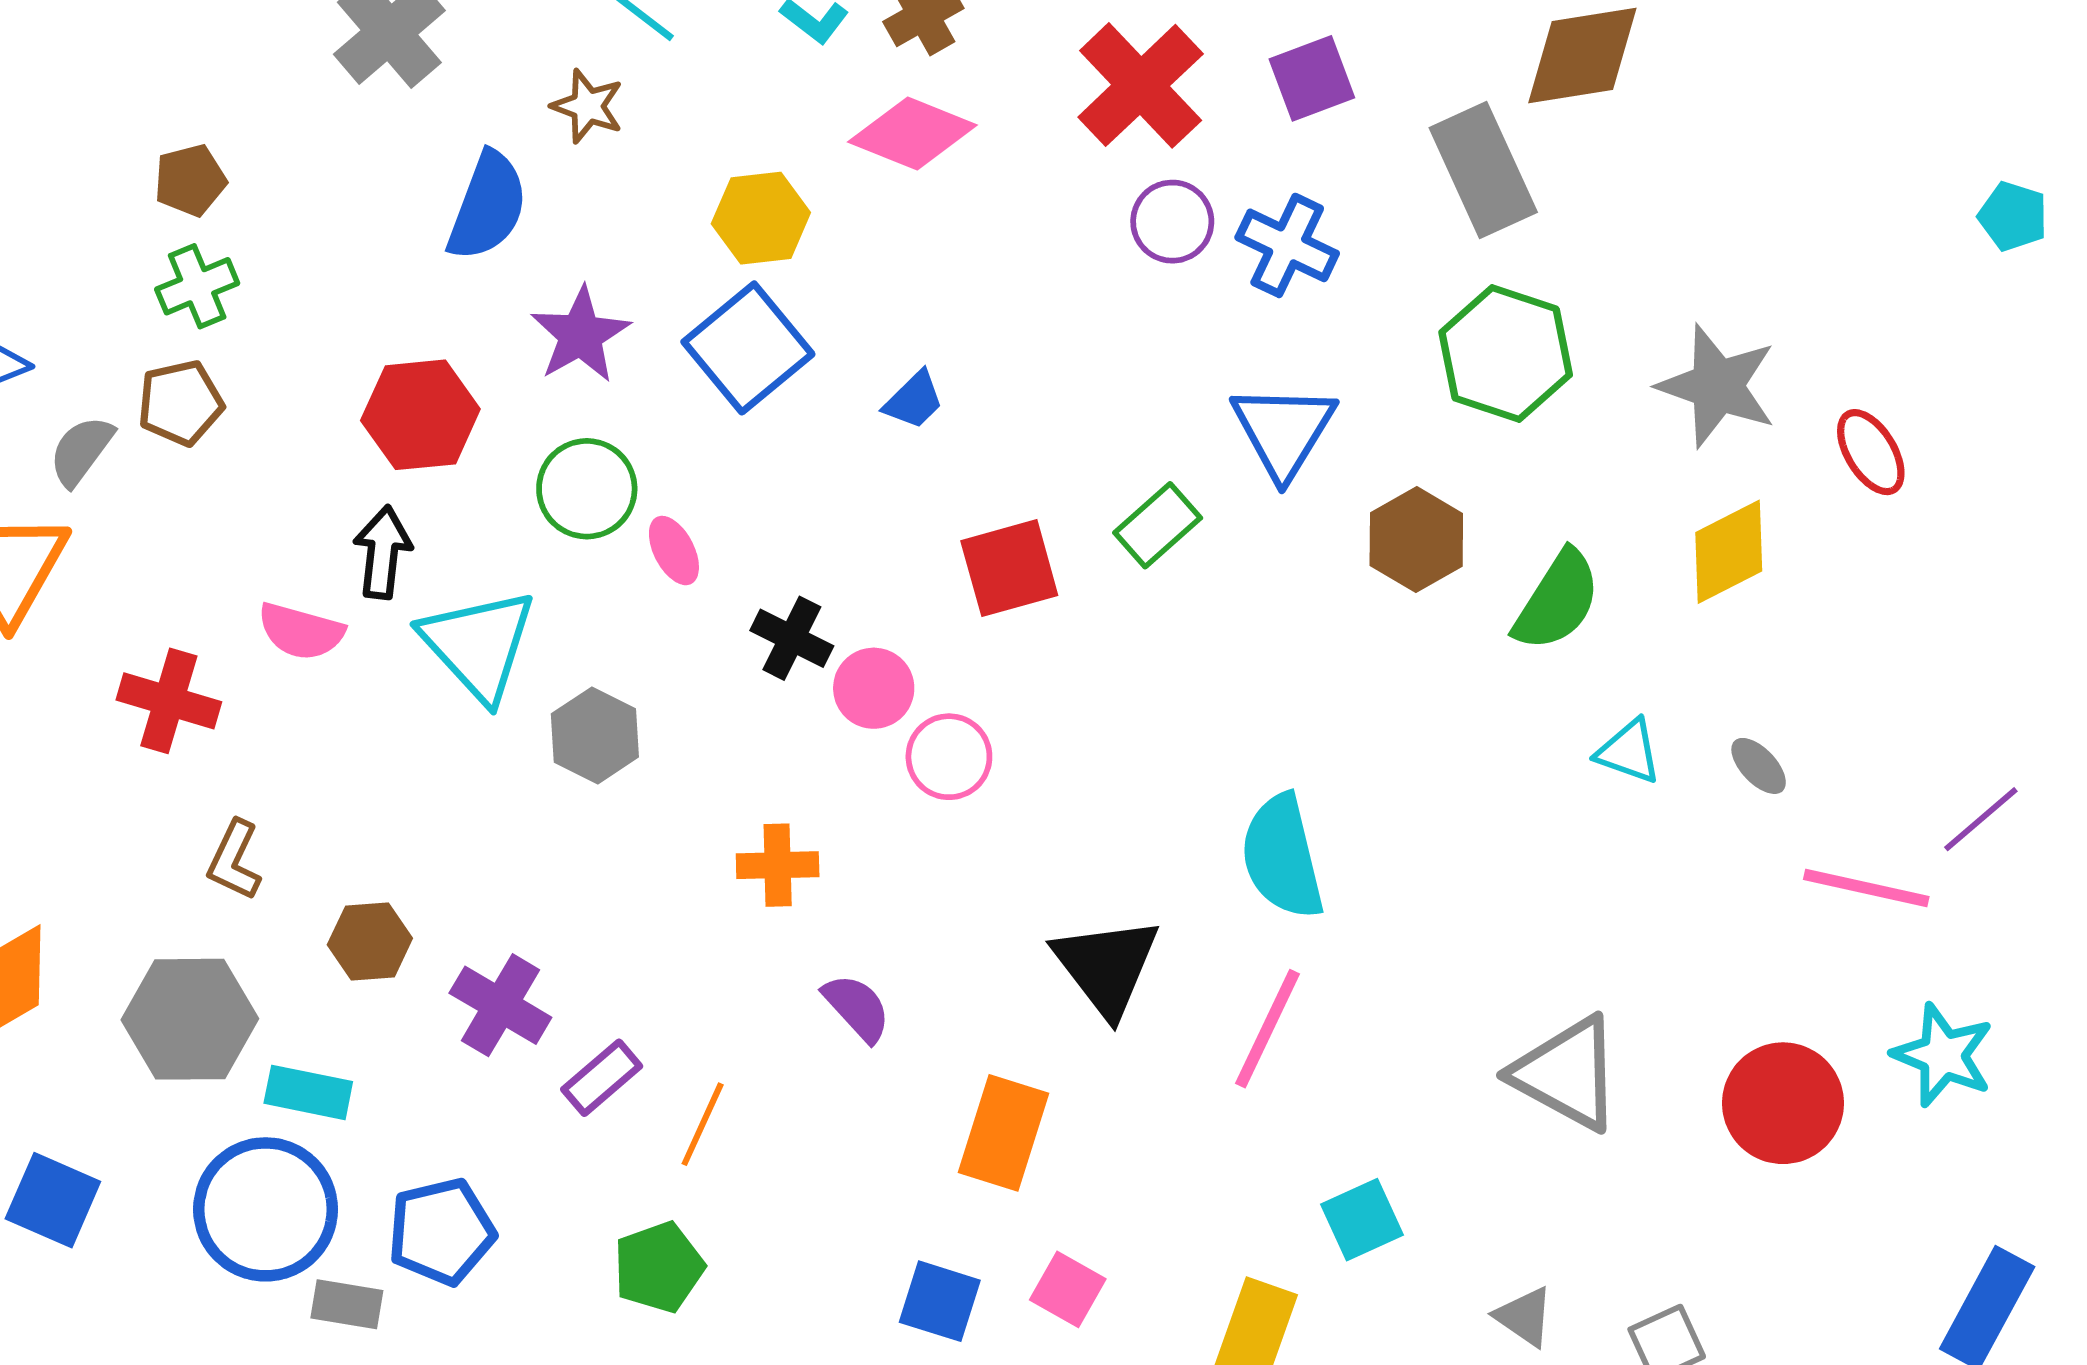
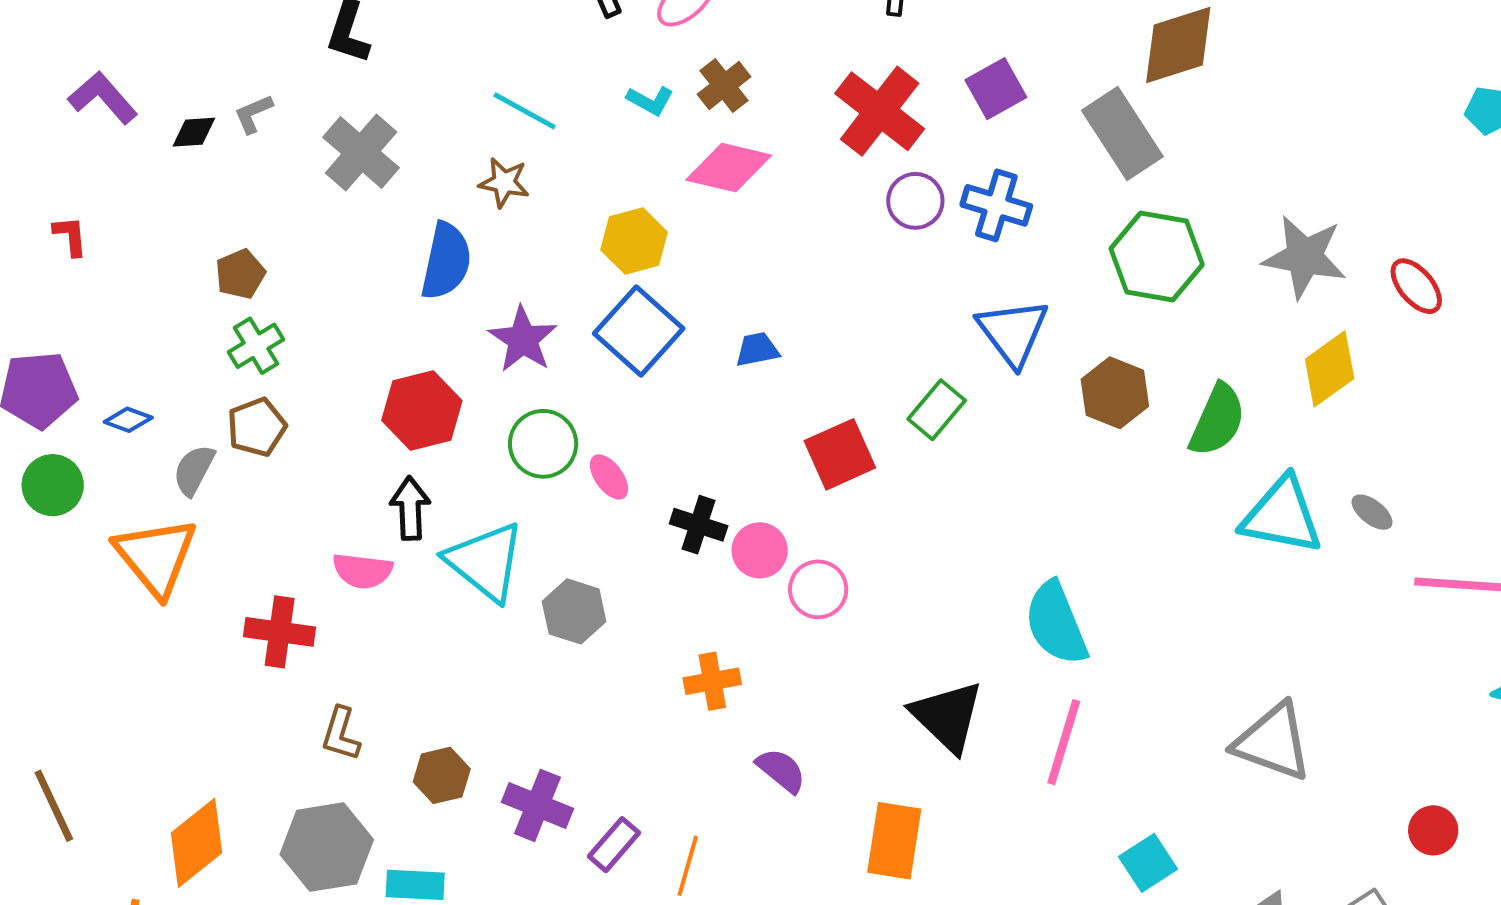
blue trapezoid: (914, 400) -> (757, 350), turned -138
cyan triangle: (1629, 752) -> (1282, 516), size x1.8
red circle: (1783, 1103) -> (1433, 830), moved, size x0.6

